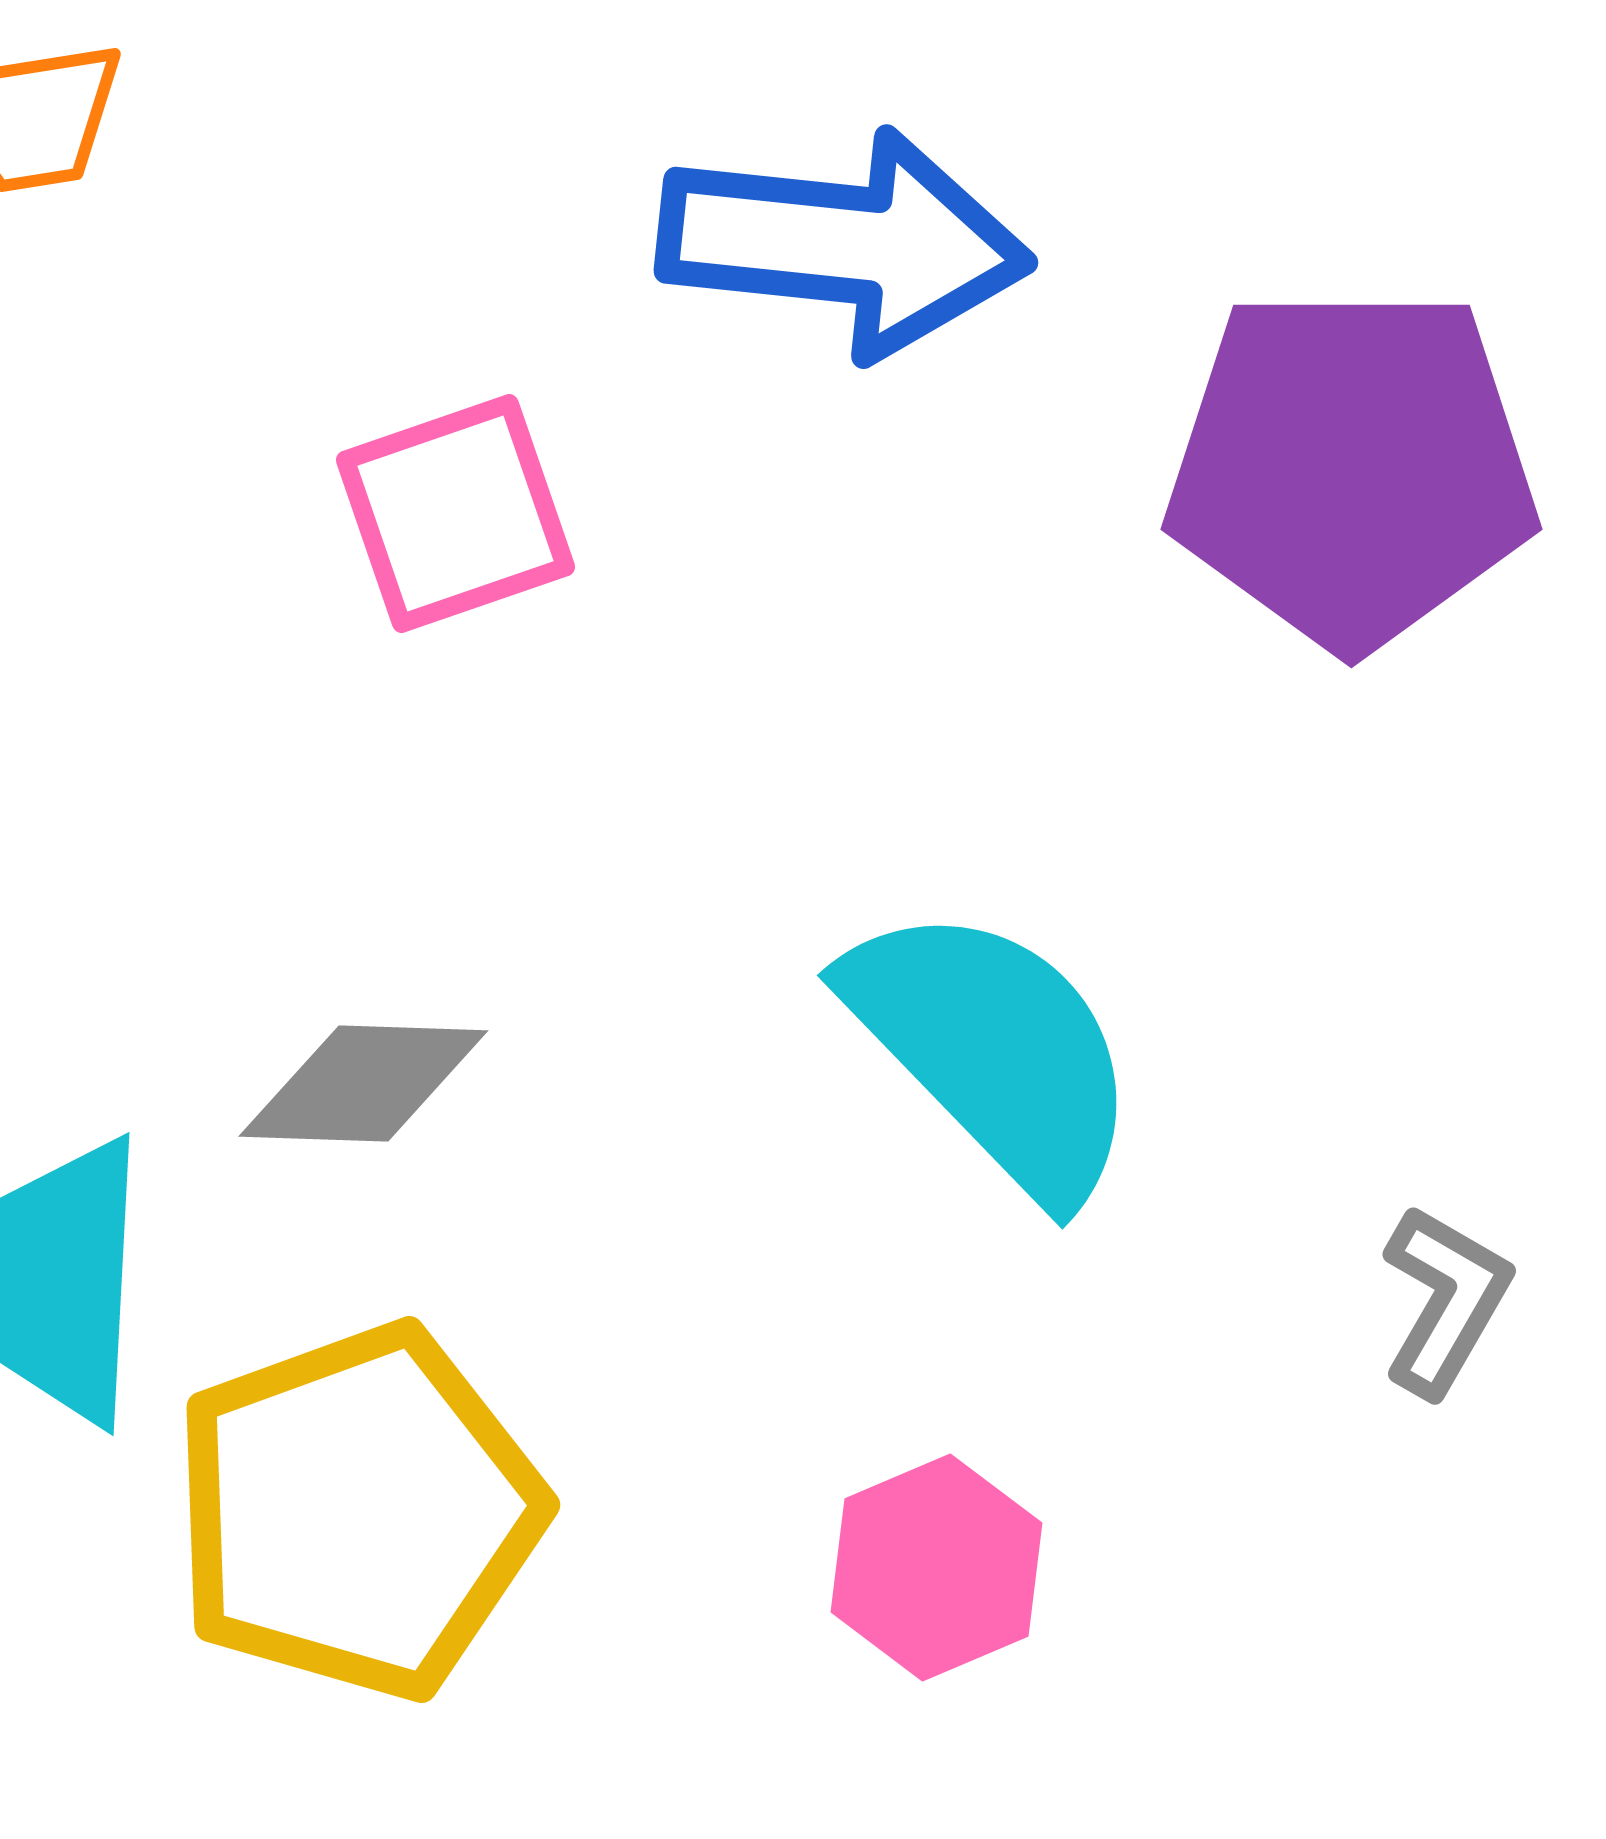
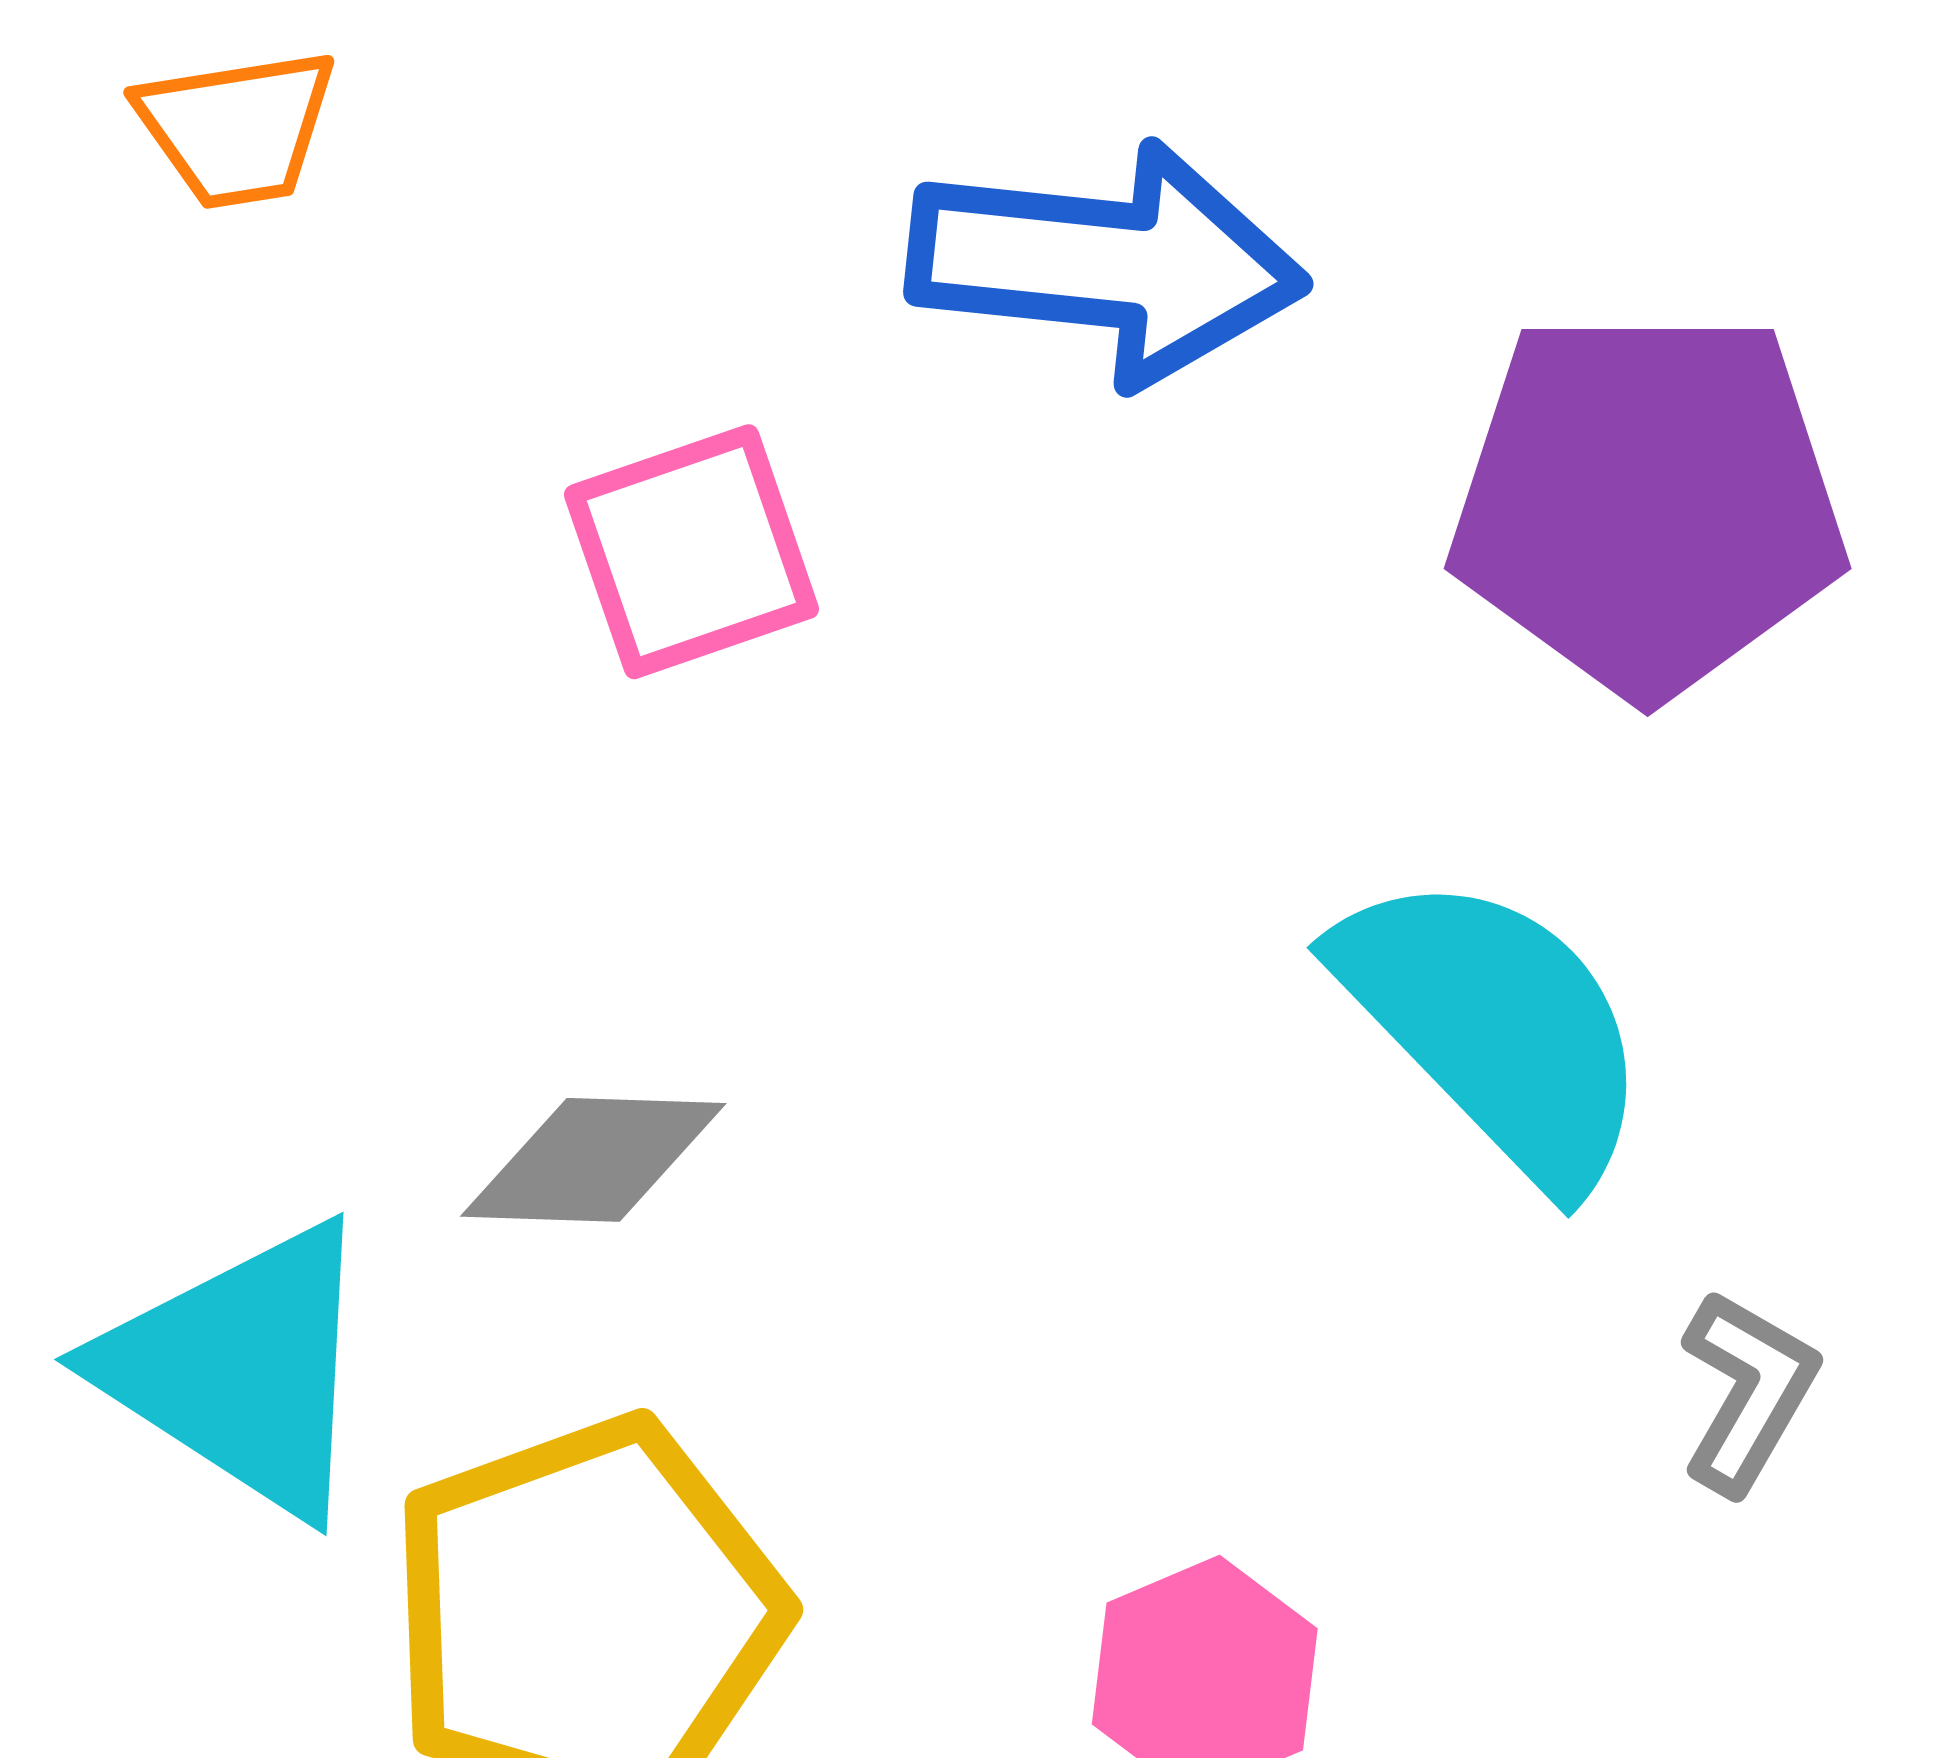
cyan semicircle: (993, 1050) -> (1495, 1028), moved

